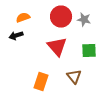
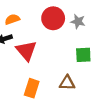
red triangle: (57, 46) -> (26, 51), moved
brown triangle: (74, 76) -> (67, 83), turned -49

